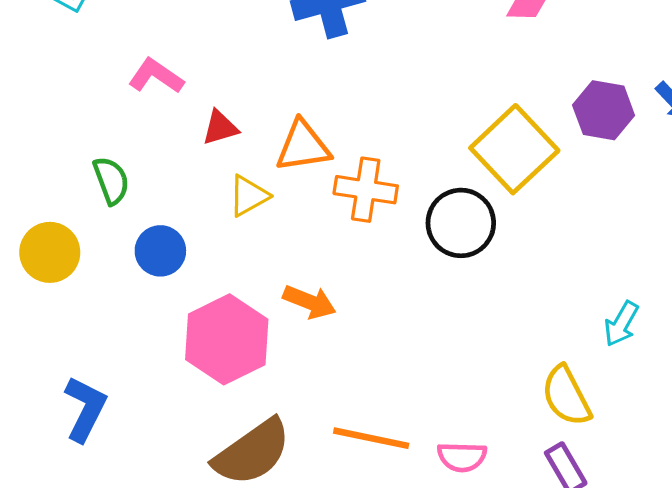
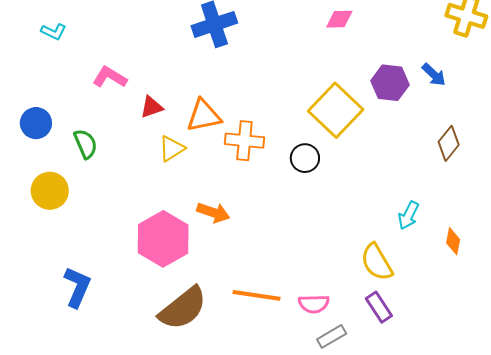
black circle: (461, 223) -> (305, 158), size x0.7
blue circle: (160, 251) -> (36, 123), moved

